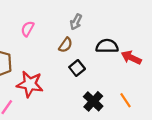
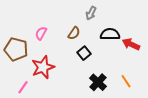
gray arrow: (76, 22) -> (91, 13), moved
pink semicircle: (28, 29) -> (41, 33), moved
red star: (30, 84) -> (43, 67), turned -30

